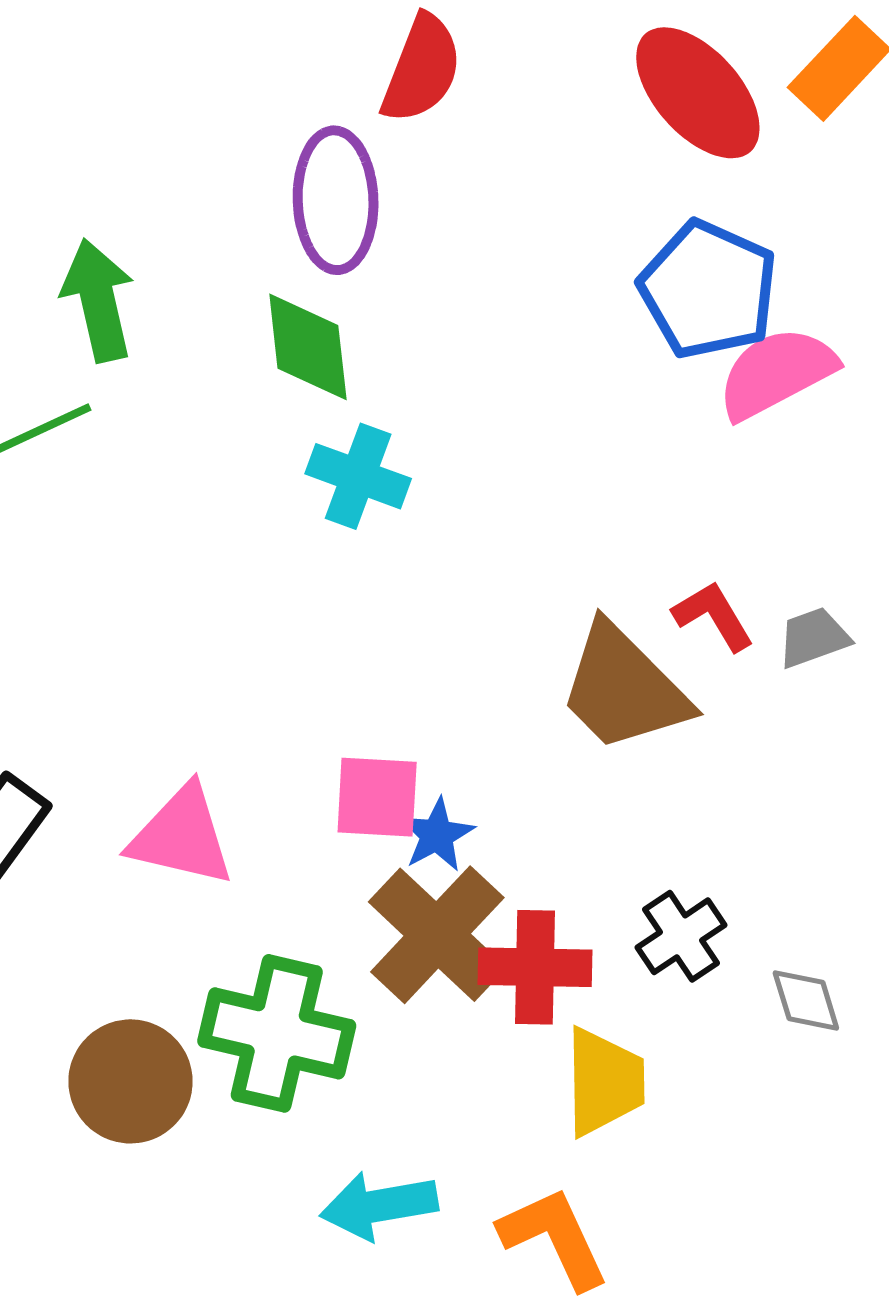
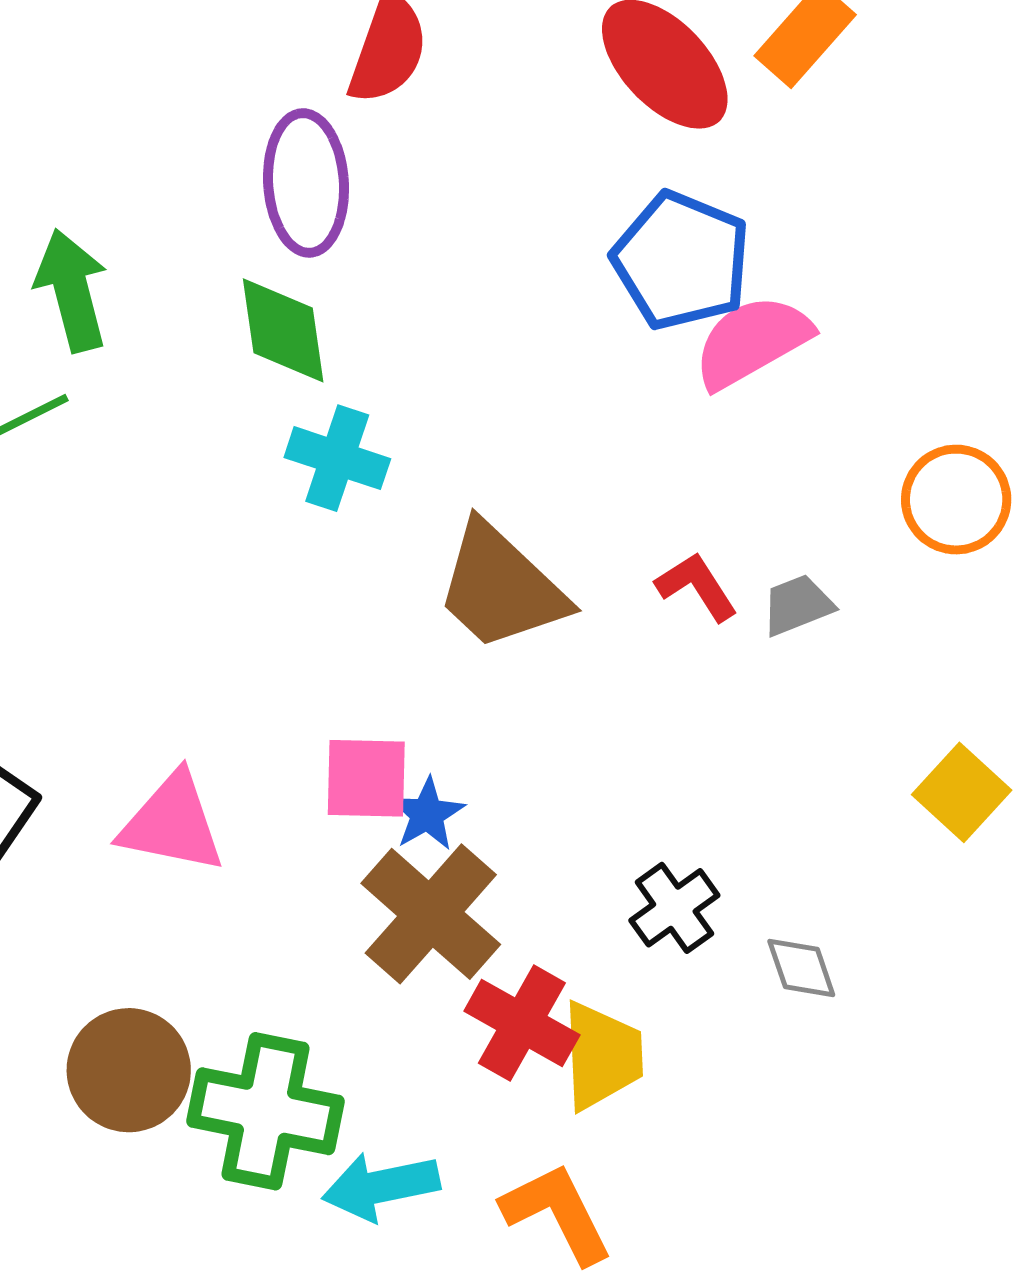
brown trapezoid: (624, 688) -> (501, 587), moved
red cross: (535, 967) -> (522, 1023), moved, turned 30
green cross: (277, 1033) -> (265, 1111), moved

